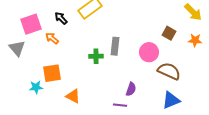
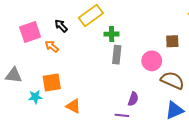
brown square: (169, 33) -> (172, 41), turned -32
gray triangle: (17, 48) -> (14, 75), moved, turned -42
green cross: (96, 56) -> (112, 34), moved

